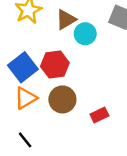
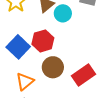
orange triangle: (26, 98) -> (25, 81), moved
red rectangle: (99, 115) -> (84, 75), size x1.6

